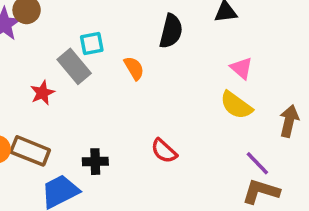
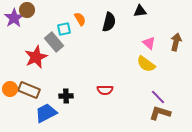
orange semicircle: (134, 68) -> (80, 19), moved
red star: (42, 93) -> (36, 57), size x1.6
brown arrow: (289, 121) -> (176, 42), moved
red semicircle: (164, 151) -> (105, 90), turned -42

